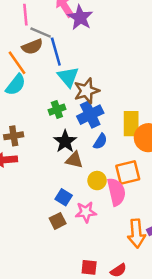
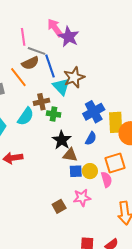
cyan semicircle: (16, 85) -> (26, 116), moved
brown star: (87, 91) -> (74, 77), moved
green cross: (57, 110) -> (54, 114), turned 32
blue cross: (90, 115) -> (94, 112), moved
brown cross: (14, 136) -> (41, 102), moved
pink semicircle: (116, 192) -> (106, 180), size x0.7
blue square: (64, 197) -> (76, 171), moved, turned -32

